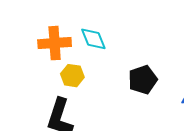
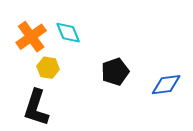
orange cross: (55, 43) -> (31, 37), turned -32

